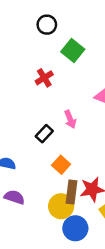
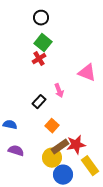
green square: (73, 51) -> (43, 43), moved
brown rectangle: (71, 192) -> (60, 147), turned 48

